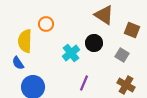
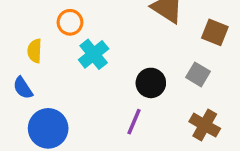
yellow semicircle: (25, 41) -> (35, 51), size x0.6
black circle: (94, 43) -> (151, 83), moved
cyan cross: (71, 53) -> (94, 54), moved

